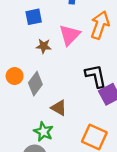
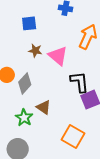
pink triangle: (70, 35) -> (58, 56), moved, turned -40
green star: (43, 132) -> (24, 118), moved

